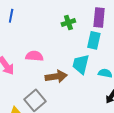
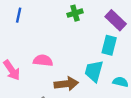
purple rectangle: (99, 18) -> (116, 20), turned -54
green cross: (68, 22) -> (75, 13), moved

